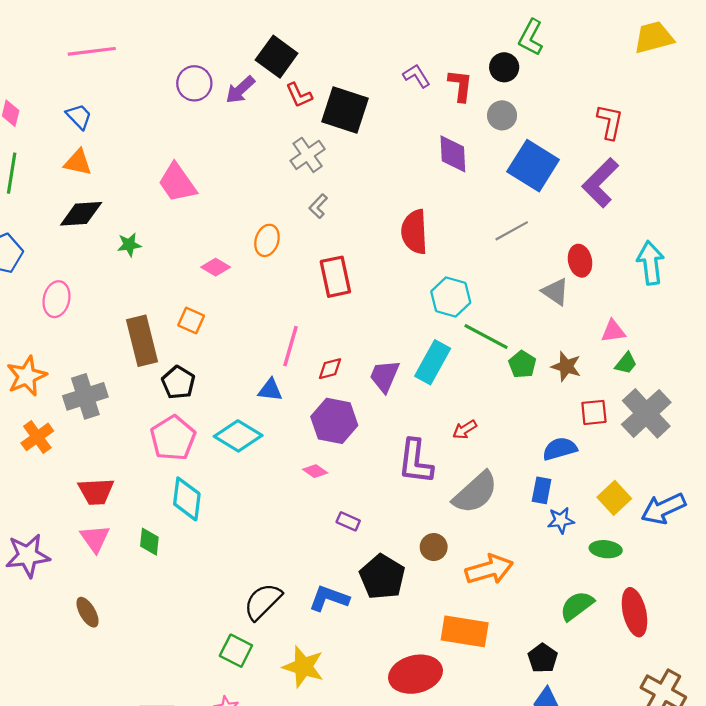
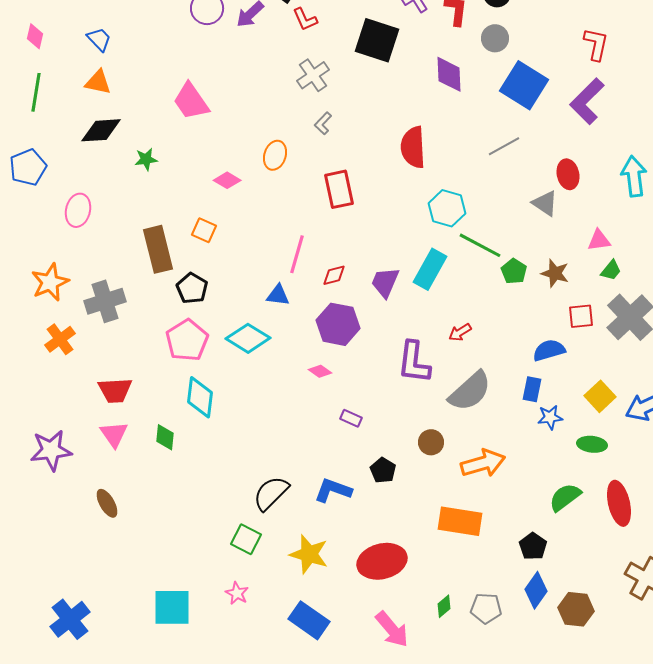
black square: (345, 110) -> (377, 40), moved
black pentagon: (382, 577) -> (383, 470), size x0.6
red ellipse: (415, 674) -> (382, 561), moved

